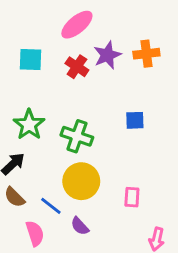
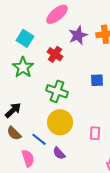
cyan square: (31, 59) -> (25, 38), turned 30
red cross: (77, 67) -> (55, 54), moved
green star: (29, 125) -> (23, 67), moved

